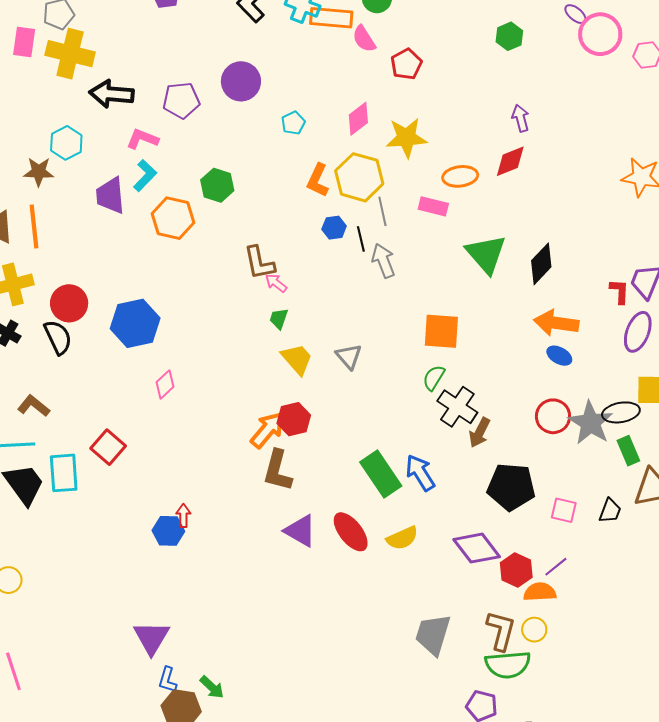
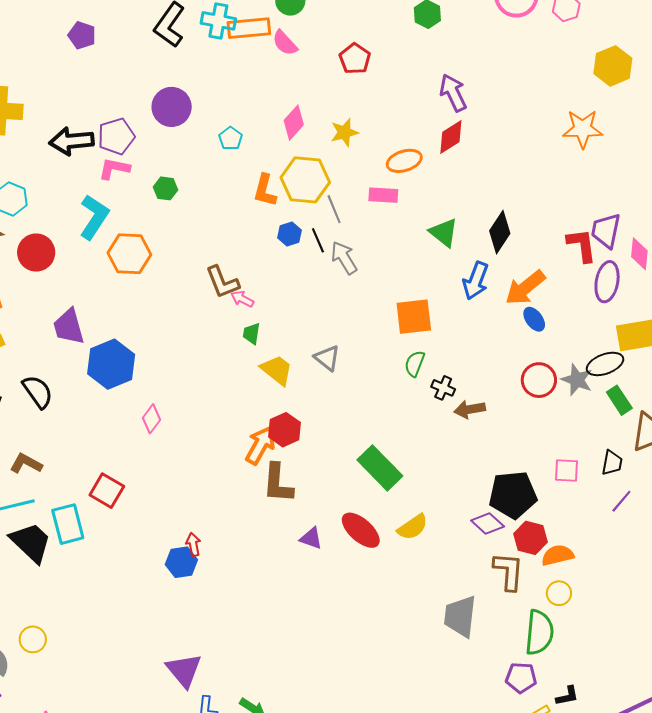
red pentagon: (406, 64) -> (355, 59), moved
black arrow: (112, 94) -> (71, 141), moved
purple arrow: (521, 118) -> (453, 93), size x1.4
yellow star: (406, 138) -> (344, 132), size x0.7
pink L-shape: (142, 139) -> (114, 169), moved
cyan L-shape: (145, 176) -> (94, 217), size x1.4
green hexagon: (217, 185) -> (166, 188), moved, size x0.7
purple trapezoid: (110, 195) -> (69, 327), moved
green triangle: (486, 254) -> (444, 233), size x0.7
red L-shape: (619, 291) -> (582, 245), size x1.4
red circle: (69, 303) -> (36, 252), moved
orange arrow: (556, 323) -> (525, 288), turned -36
blue ellipse: (559, 356) -> (534, 319), turned 35
black cross: (457, 407) -> (443, 388), size x0.6
gray star: (590, 423) -> (577, 380), size x0.7
brown arrow: (480, 433) -> (470, 409), turned 64
blue arrow: (420, 473) -> (476, 281), moved, turned -117
black pentagon: (511, 487) -> (513, 495), moved
purple triangle: (300, 531) -> (311, 538), size x0.7
purple diamond: (477, 548) -> (488, 523), size x0.7
purple line: (556, 567) -> (621, 501), moved
brown L-shape: (501, 631) -> (509, 571), moved
green semicircle: (508, 665) -> (539, 632), turned -69

